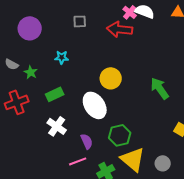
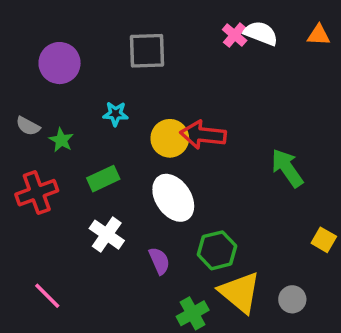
gray square: (80, 21) -> (147, 51), size x1.6
red arrow: (120, 29) -> (203, 135), moved
yellow circle: (111, 78) -> (170, 138), moved
pink line: (78, 161) -> (47, 296), moved, turned 66

